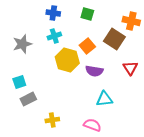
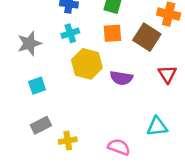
orange square: (87, 46) -> (112, 33), moved, turned 35
cyan square: (19, 82) -> (37, 86), moved
gray rectangle: (28, 99) -> (41, 125), moved
cyan triangle: (104, 99) -> (157, 127), moved

